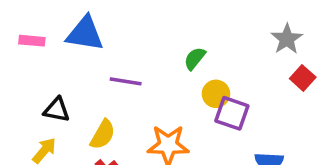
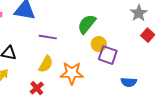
green semicircle: (195, 58) -> (87, 24), size x1.5
yellow semicircle: (103, 135) -> (46, 64), moved

